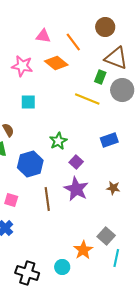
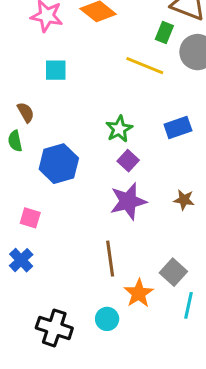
green star: (58, 141) -> (119, 129), moved
purple star: (76, 189) -> (128, 201), turned 30
brown line: (47, 199) -> (110, 259), moved

